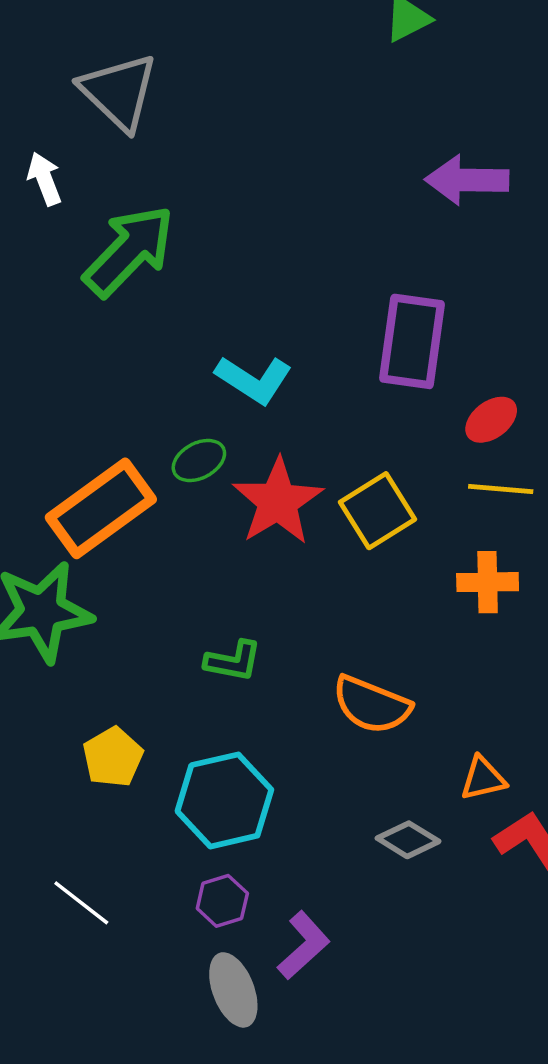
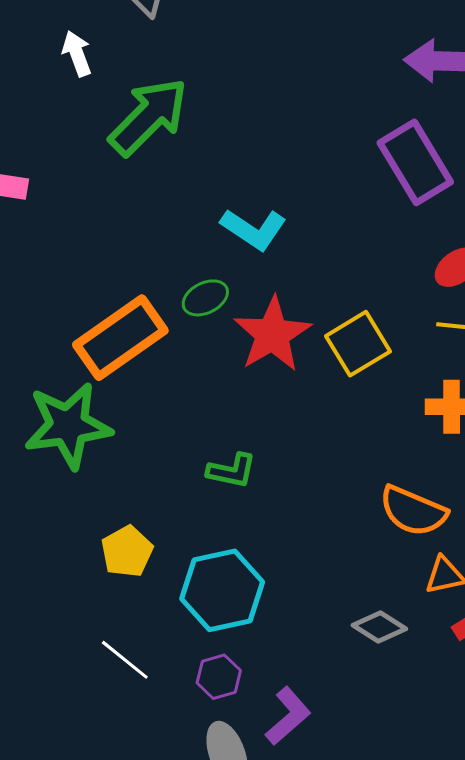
purple rectangle: (412, 341) -> (415, 162), moved, turned -40
orange semicircle: (372, 705) -> (413, 511), moved
white line: (81, 903) -> (125, 660), moved

